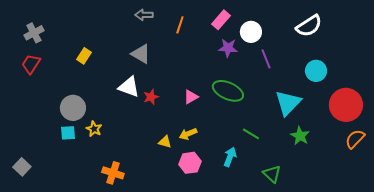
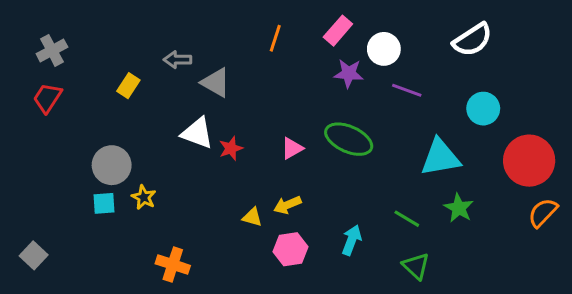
gray arrow: (144, 15) -> (177, 60), moved
purple line: (266, 59) -> (407, 90), turned -48
cyan triangle: (288, 103) -> (440, 158), turned 36
green line: (251, 134) -> (407, 219), moved

